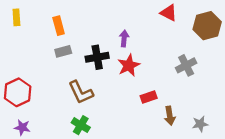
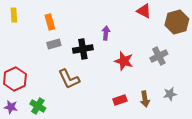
red star: (129, 65) -> (124, 61), moved, turned -30
red rectangle: (149, 97) -> (120, 100), moved
gray star: (200, 124) -> (170, 94), moved
green cross: (81, 125) -> (38, 106), moved
purple star: (22, 127) -> (11, 107), moved

